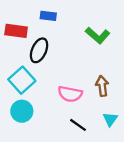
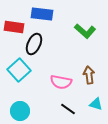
blue rectangle: (48, 16) -> (42, 14), size x1.5
cyan circle: (22, 111) -> (20, 111), moved
cyan triangle: (110, 119) -> (96, 104), turned -48

